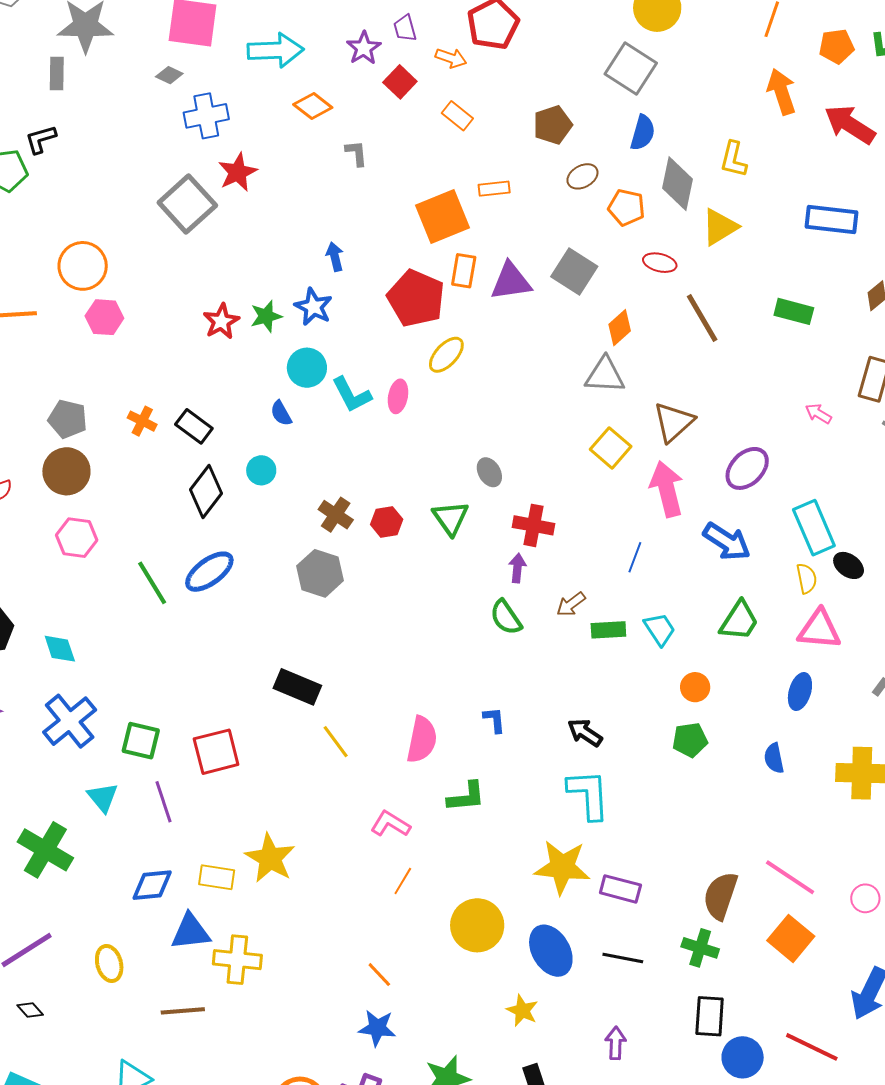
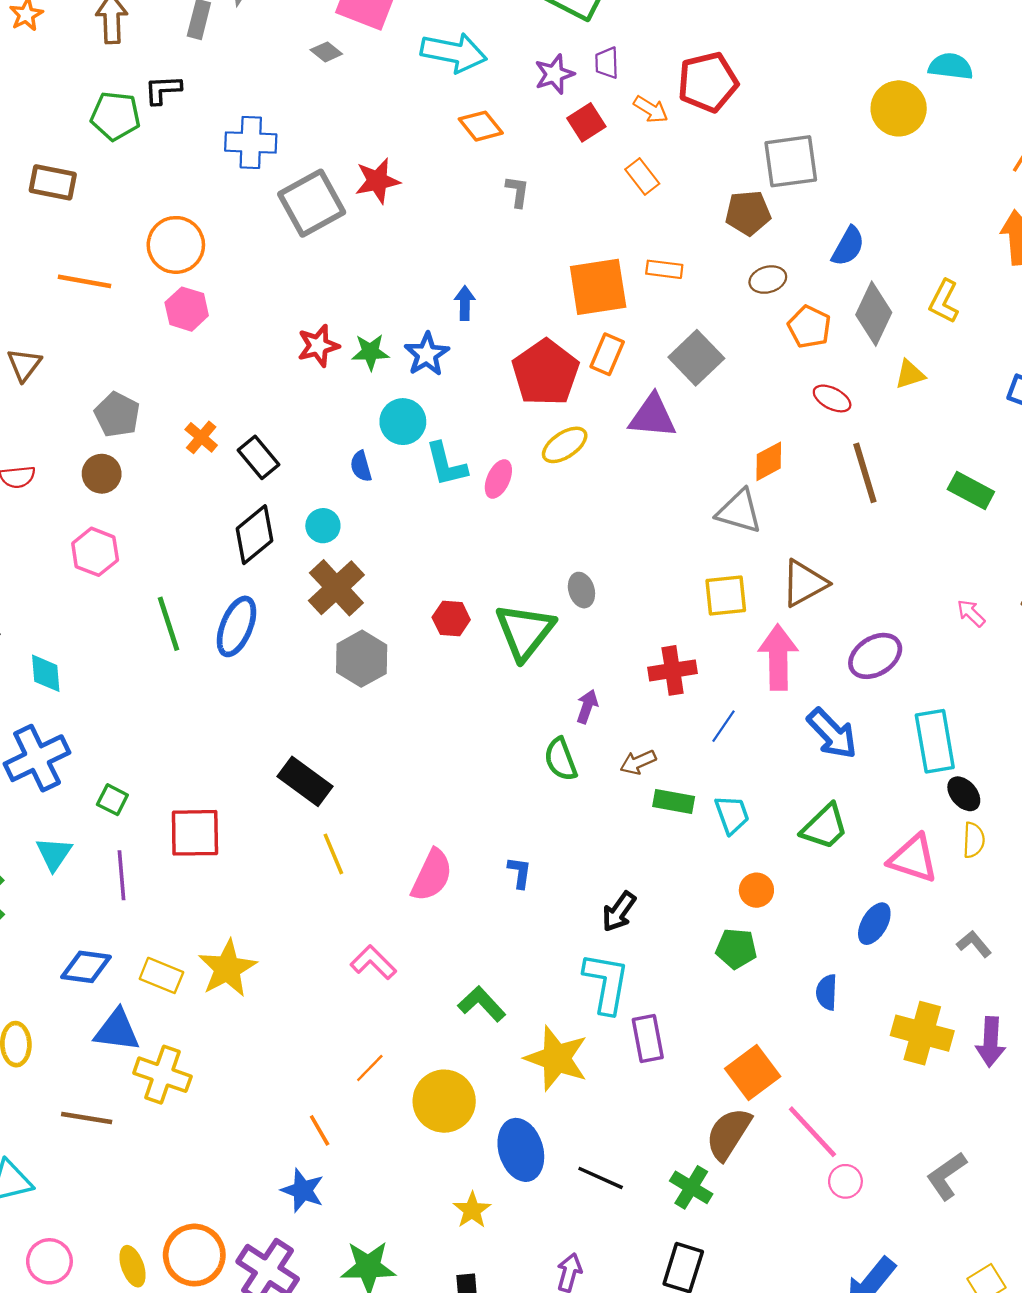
gray square: (631, 68) -> (791, 161), moved, turned 36
blue cross: (206, 116) -> (251, 142), moved
yellow triangle: (720, 227) -> (910, 374), size x0.7
gray square: (574, 272) -> (696, 358), moved
purple triangle: (511, 281) -> (653, 416), moved
yellow square: (611, 448) -> (726, 596), turned 30
brown circle: (66, 471) -> (102, 474), size x0.7
brown cross: (336, 515) -> (336, 588), moved, size x1.4
green triangle: (450, 518) -> (525, 631), size x1.4
red cross: (533, 525) -> (673, 670), moved, turned -33
blue ellipse: (209, 572) -> (236, 626), turned -45
yellow semicircle: (807, 578) -> (974, 840), moved
black arrow: (585, 733) -> (619, 912), turned -102
green square: (141, 741) -> (112, 800), size x0.7
green L-shape: (466, 797) -> (482, 1004), moved, turned -141
orange line: (403, 881) -> (370, 1068), moved
purple rectangle: (620, 889) -> (648, 1038), moved, turned 51
pink circle: (865, 898) -> (845, 1181), moved
orange square: (791, 938) -> (753, 1072), moved

